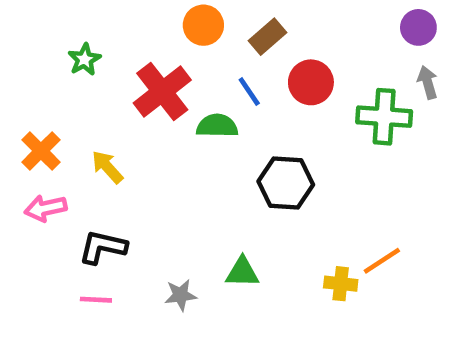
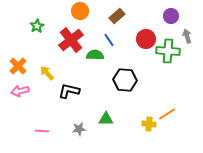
orange circle: (203, 25) -> (80, 11), moved
purple circle: (418, 27) -> (171, 16), moved
red circle: (311, 82) -> (146, 39), moved
black L-shape: (103, 247) -> (69, 91), moved

